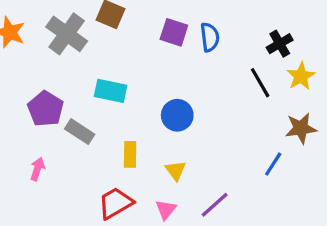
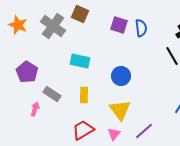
purple pentagon: (45, 109) -> (27, 72), moved
gray rectangle: (80, 132) -> (52, 94), moved
yellow rectangle: (130, 154) -> (84, 95), moved
yellow triangle: (176, 171) -> (120, 110), size x1.6

